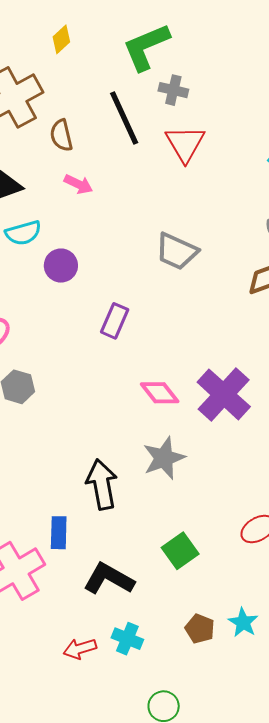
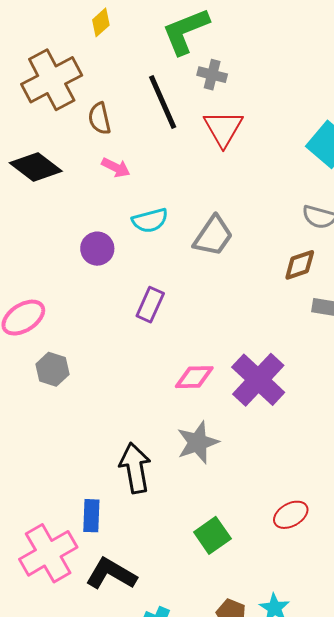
cyan semicircle: (23, 233) -> (150, 220), moved
gray trapezoid: (177, 251) -> (213, 236), turned -81
pink diamond: (160, 393) -> (194, 377), turned -54
black L-shape: (109, 579) -> (111, 574), moved

